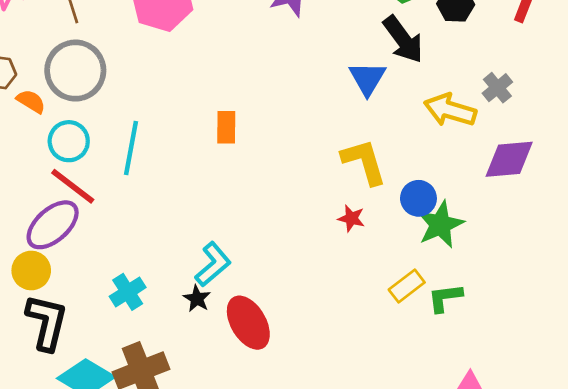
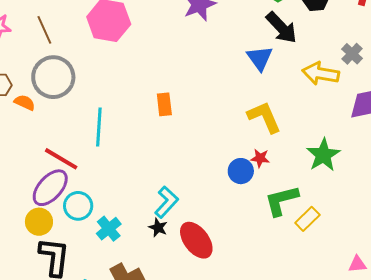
cyan circle: (69, 141) -> (78, 206), moved
blue circle: (418, 198) -> (241, 171), moved
yellow rectangle: (407, 286) -> (307, 219), moved
green L-shape: (445, 298) -> (281, 200), moved, size x1.4

